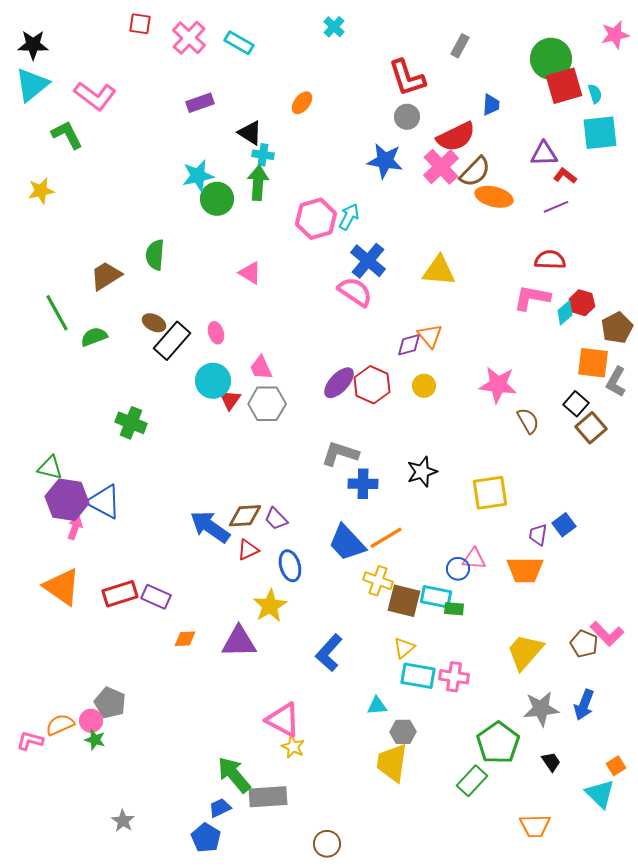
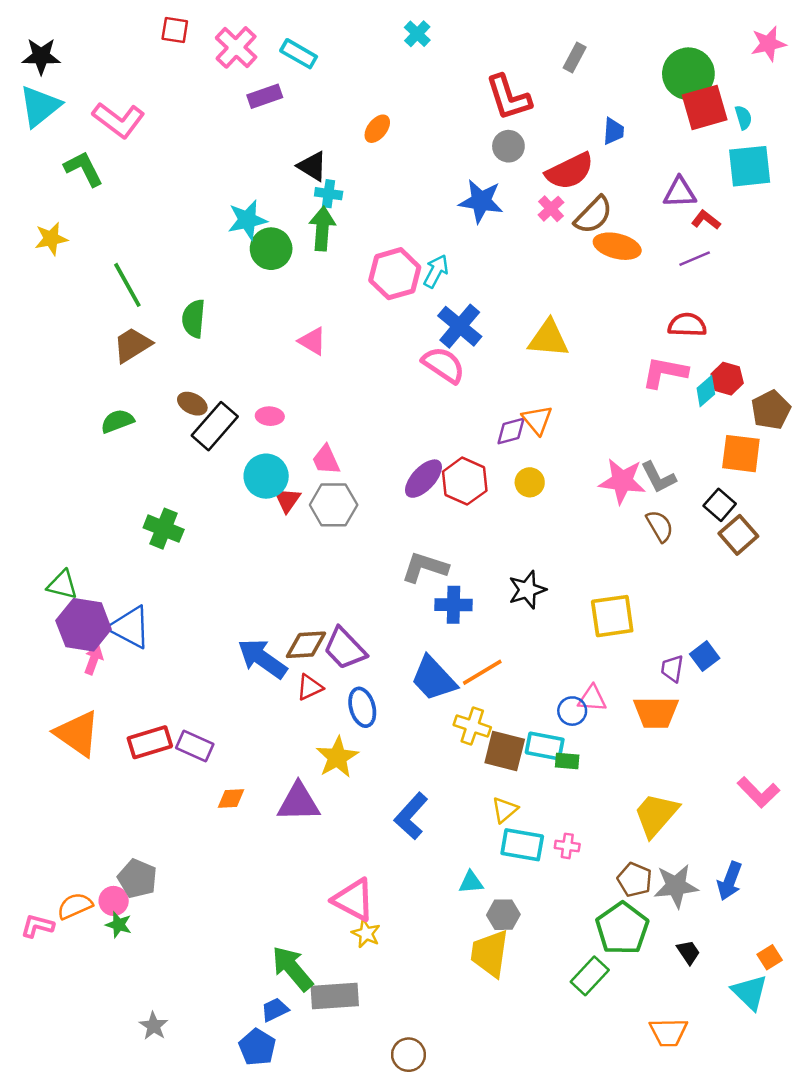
purple rectangle: (200, 103) -> (265, 96), moved
pink cross: (441, 167) -> (551, 209), size x0.6
green line: (57, 313) -> (127, 285), moved
pink ellipse: (216, 333) -> (270, 416), turned -70
gray L-shape: (616, 382) -> (658, 477), moved, turned -56
purple trapezoid: (276, 519) -> (345, 649), size x1.5
brown pentagon: (584, 644) -> (635, 880), moved
pink cross: (454, 677) -> (567, 846), size x0.7

